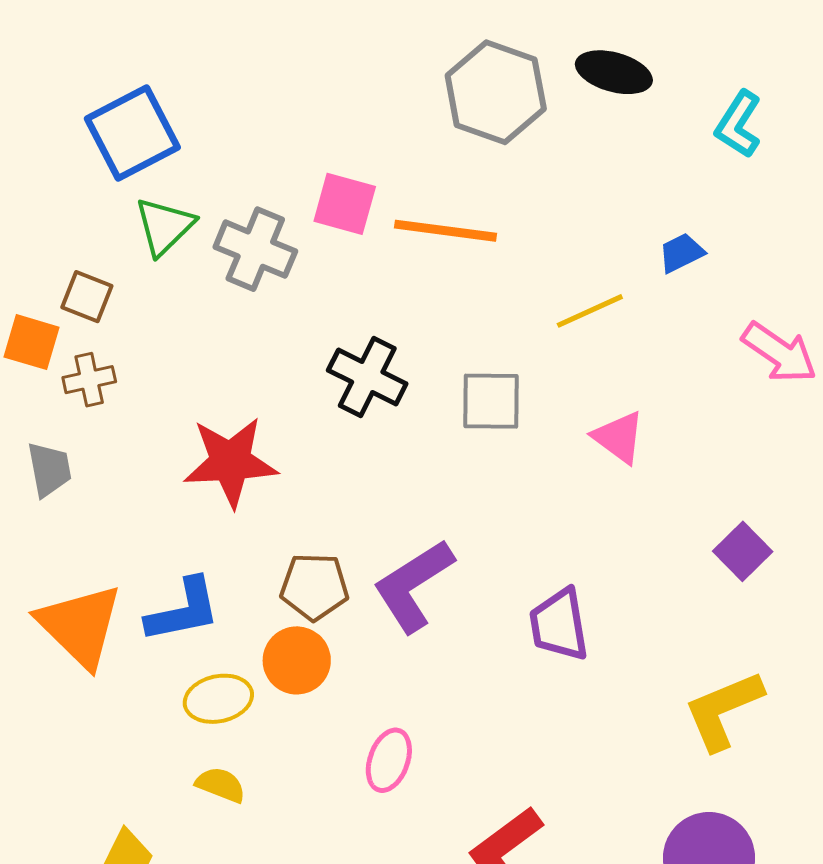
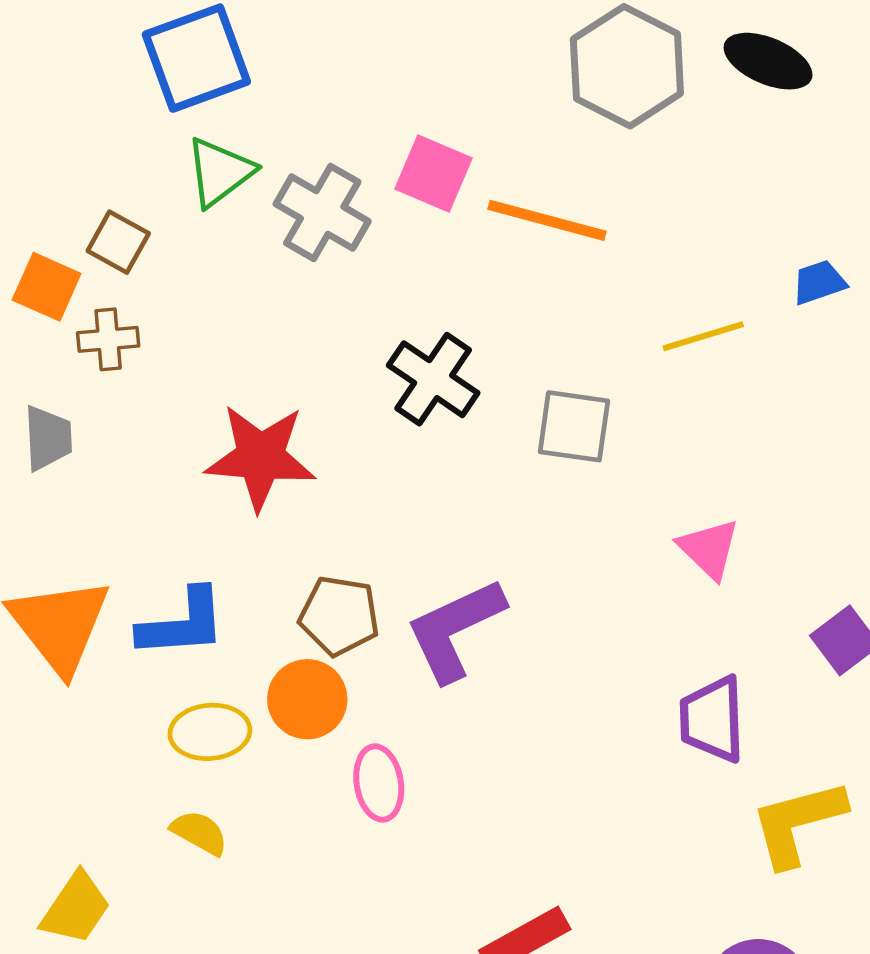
pink triangle: (619, 437) -> (709, 549), moved
purple trapezoid: (559, 625) -> (712, 719), moved
pink ellipse: (389, 760) -> (379, 783), moved, turned -36

